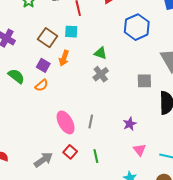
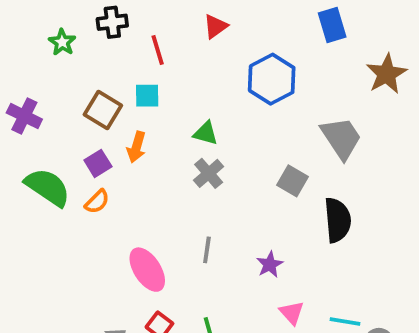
purple square: (43, 65) -> (98, 163), turned 32
green semicircle: (16, 76) -> (48, 187), size x1.4
gray square: (144, 81) -> (293, 181), turned 35
gray line: (91, 122) -> (207, 250), moved

